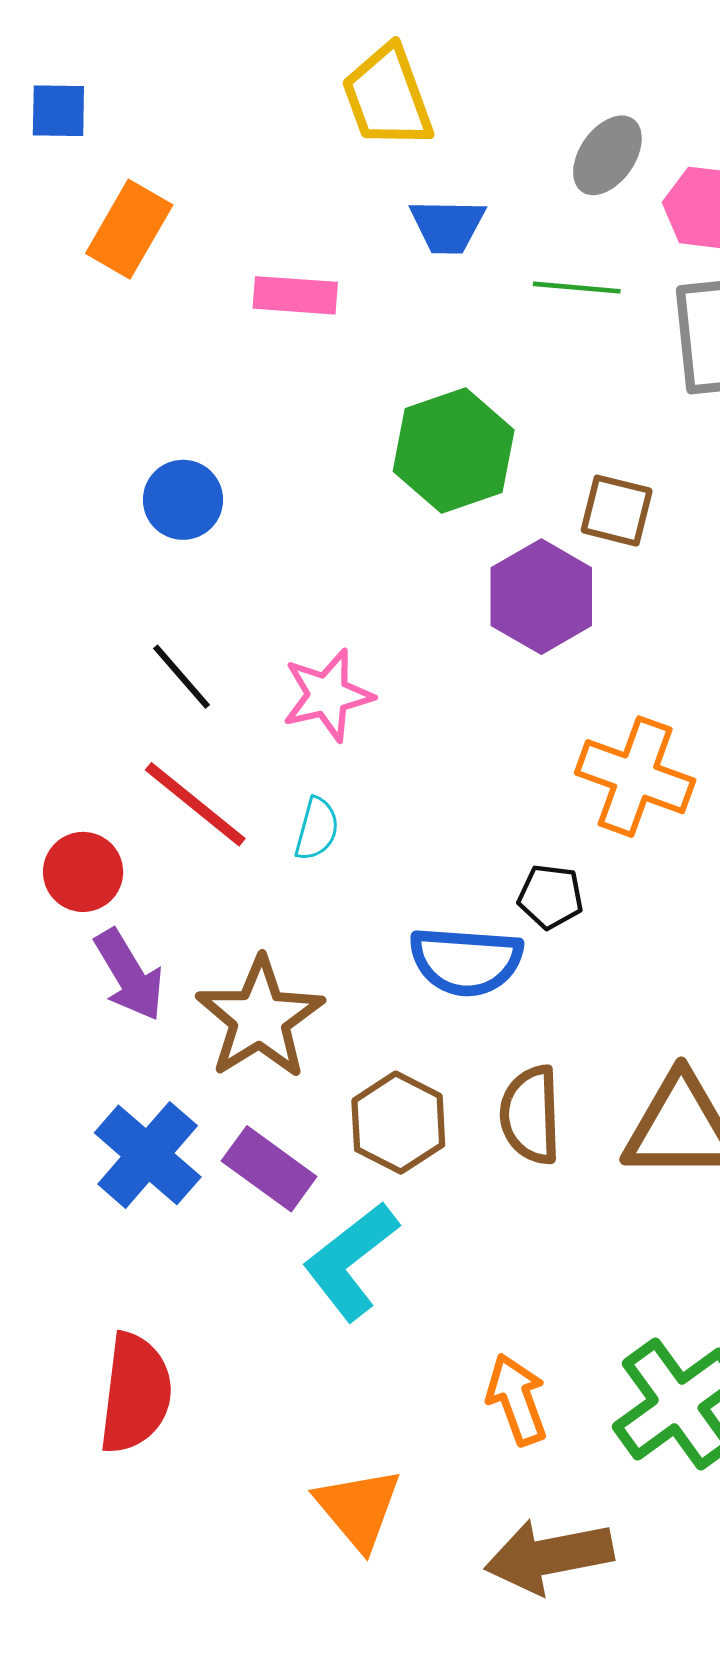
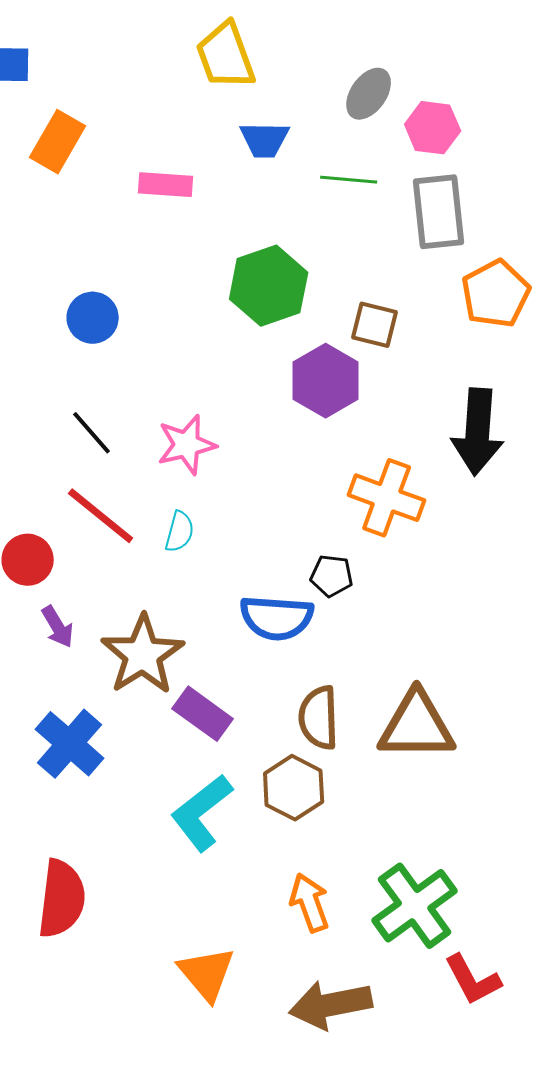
purple arrow: (129, 975) -> (58, 627), size x0.7
brown hexagon: (398, 1123) -> (294, 788), moved
purple rectangle: (269, 1169) -> (203, 714), moved

